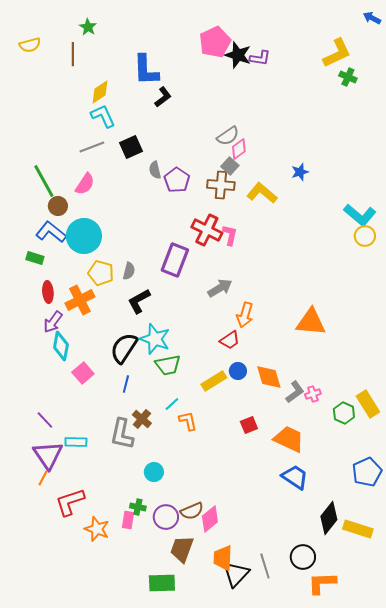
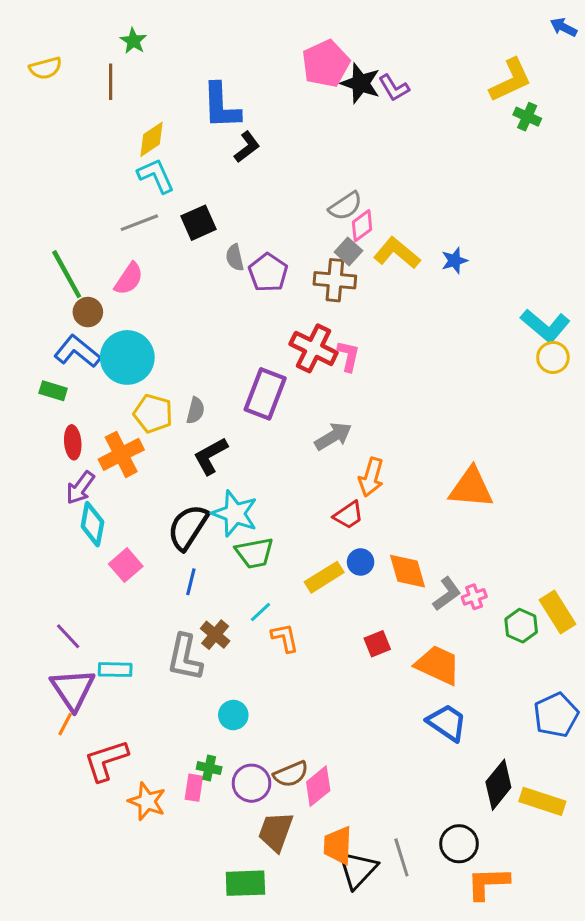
purple L-shape: (260, 58) -> (394, 88), turned 50
yellow L-shape: (262, 193) -> (397, 253), moved

